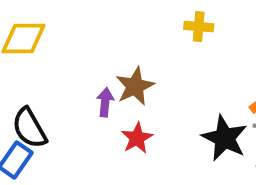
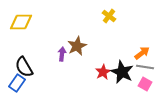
yellow cross: (199, 27) -> (109, 16), turned 32
red star: (137, 138) -> (103, 72), moved

